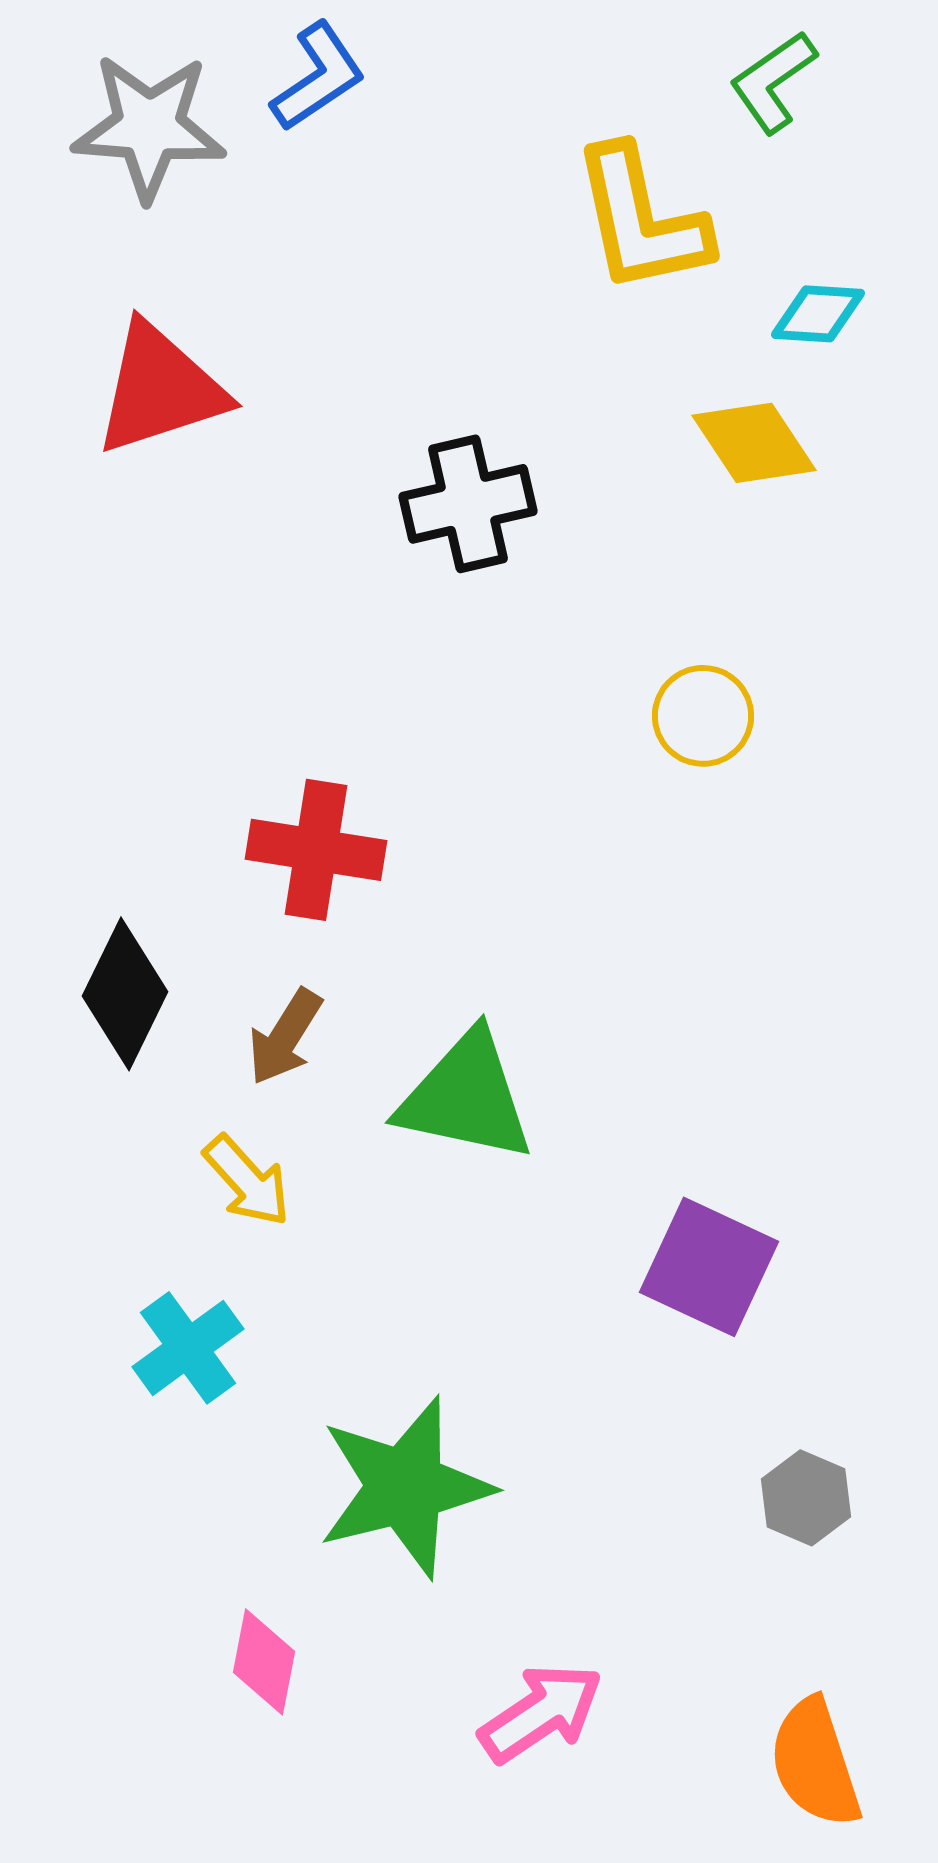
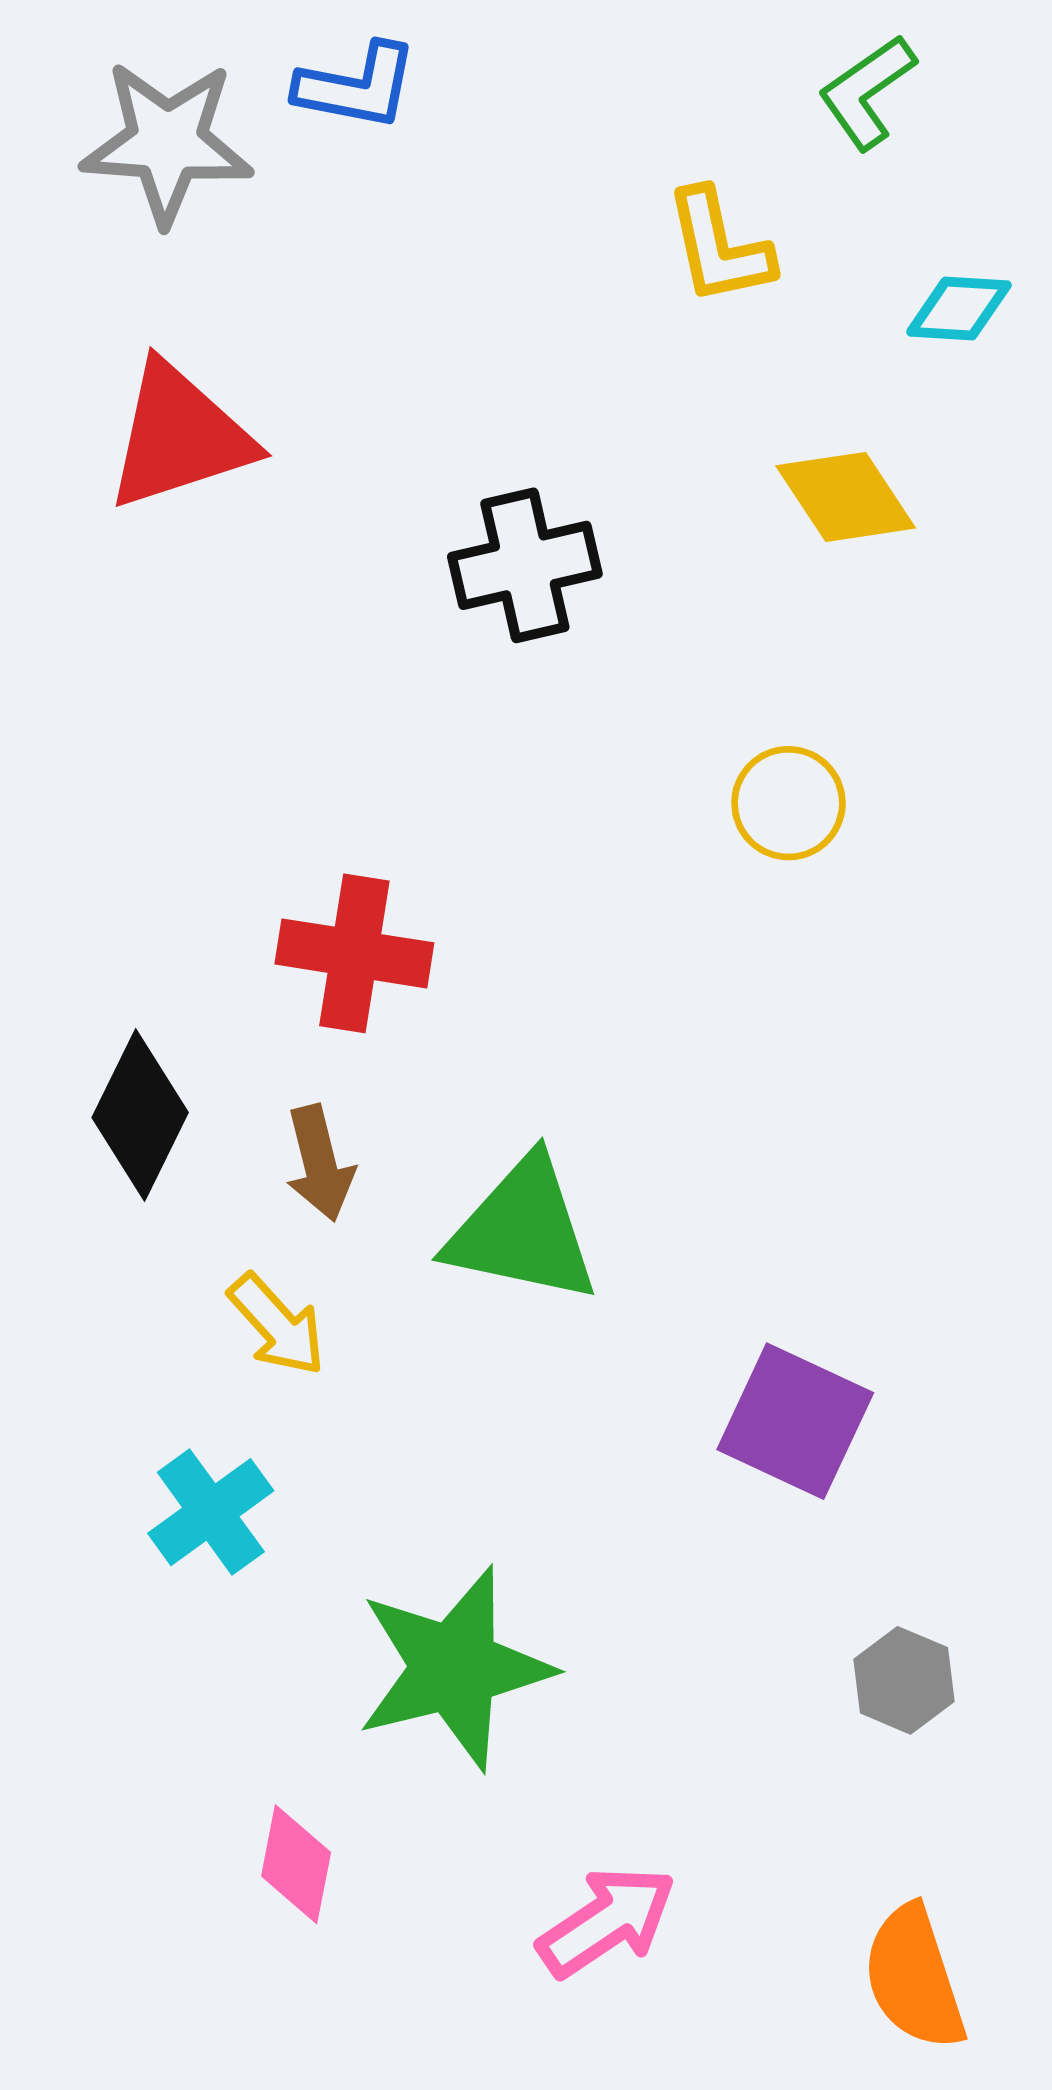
blue L-shape: (318, 77) -> (357, 86), turned 45
yellow L-shape: (641, 220) -> (719, 247), size x0.7
cyan diamond: (818, 314) -> (959, 308), moved
brown arrow: (285, 1037) -> (320, 1163), turned -46

